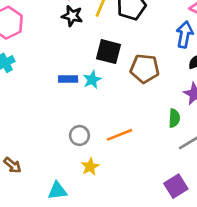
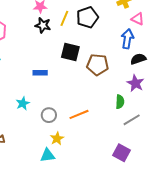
cyan star: (92, 80) -> (23, 103), moved
purple square: (176, 186) -> (122, 153), turned -30
cyan triangle: (57, 191) -> (47, 155), moved

